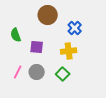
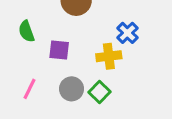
blue cross: (75, 28) -> (127, 33), moved
gray circle: (37, 72) -> (72, 89), moved

